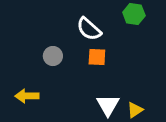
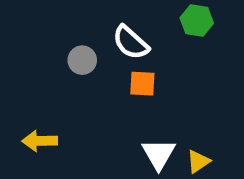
gray circle: (53, 56) -> (82, 60), moved

